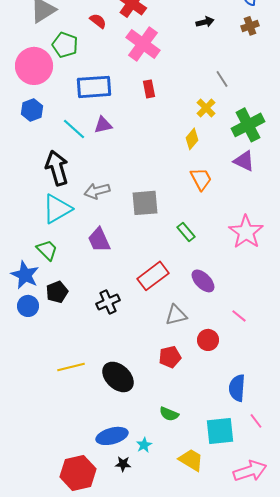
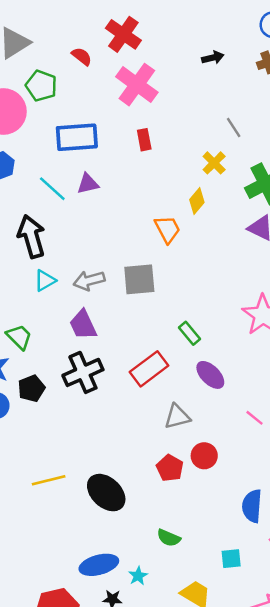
orange trapezoid: (201, 179) -> (167, 229), moved
gray arrow: (97, 191) -> (89, 281), moved
cyan triangle: (57, 209) -> (45, 281), moved, size x0.6
green rectangle: (186, 232) -> (190, 333), moved
black cross: (108, 302) -> (83, 372), moved, size x1.4
red circle: (208, 340) -> (204, 456), moved
red pentagon: (170, 357) -> (170, 468), turned -30
cyan square: (220, 431) -> (231, 559), size x0.6

